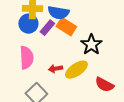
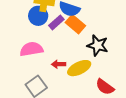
black star: (91, 45) -> (98, 45), turned -30
pink semicircle: (26, 58) -> (31, 49), turned -105

